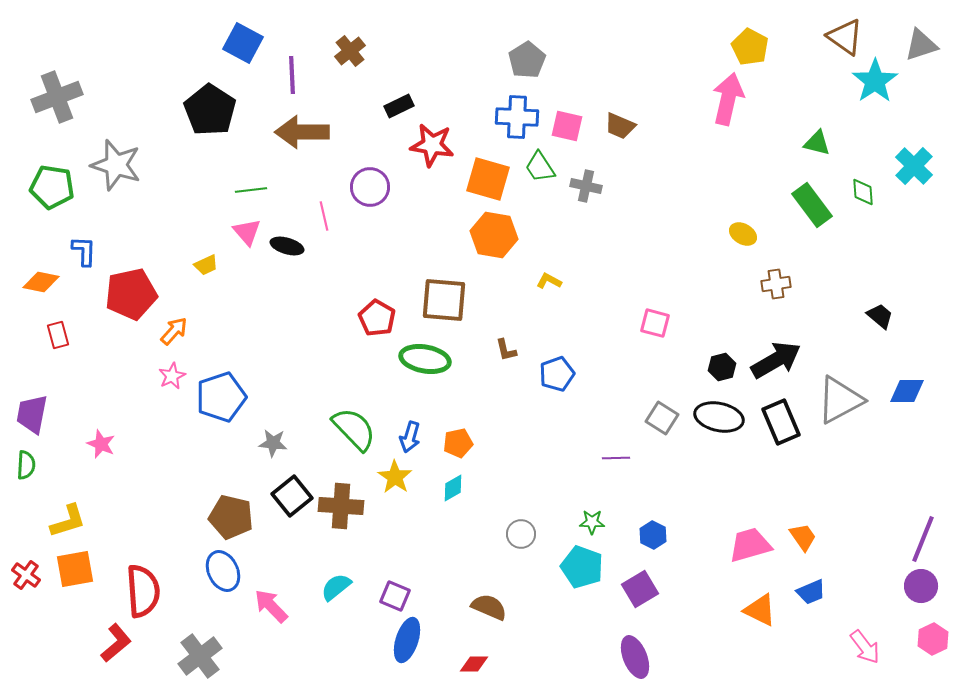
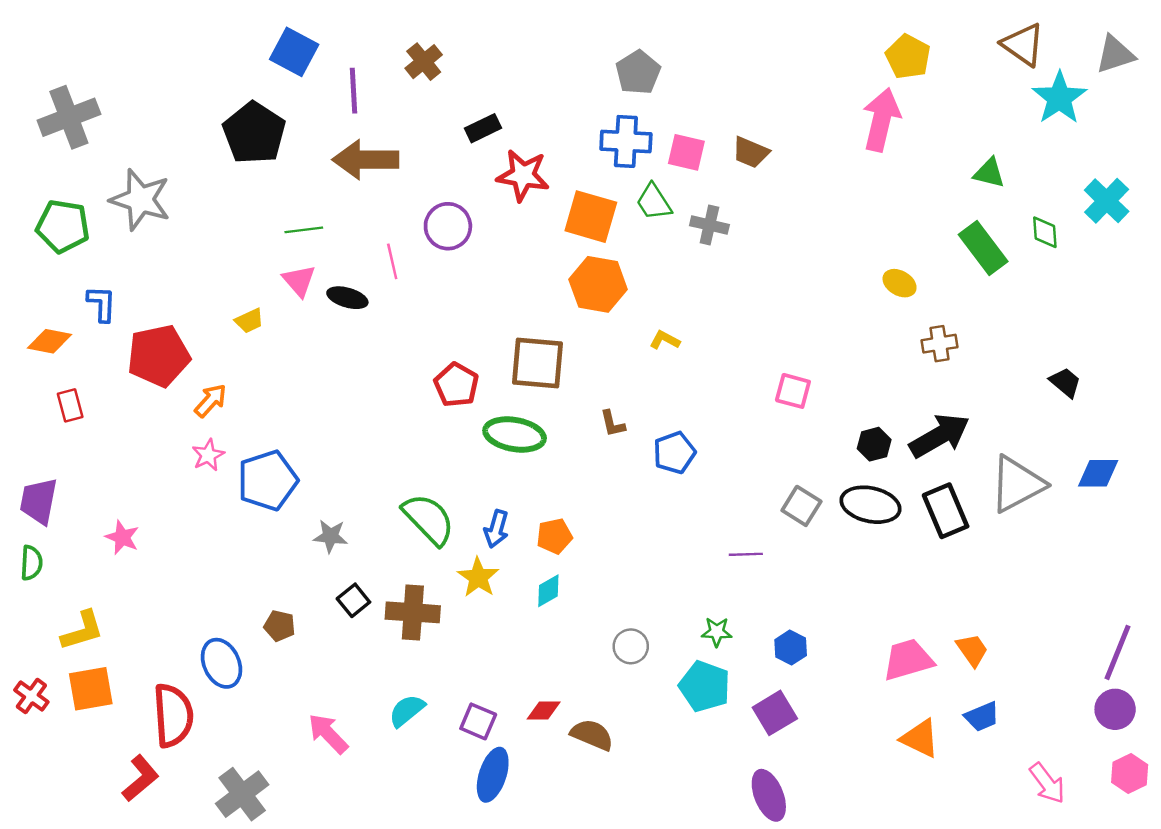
black square: (292, 496) -> (353, 600), size x0.7
brown pentagon: (231, 517) -> (280, 626), size x0.6
blue ellipse: (223, 571) -> (221, 663), moved
red diamond: (474, 664) -> (544, 711), moved

